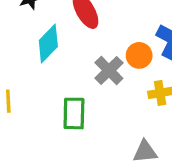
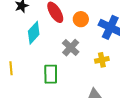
orange circle: (139, 55) -> (81, 19), moved

